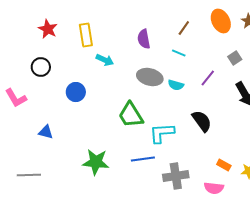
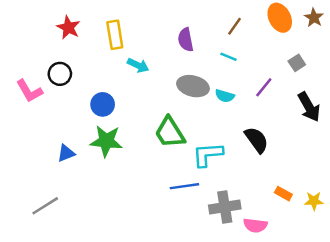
pink L-shape: (16, 98) -> (29, 91), moved
blue triangle: (46, 132) -> (66, 153), turned -35
green star: (96, 162) -> (106, 141), moved
gray line: (29, 175) -> (45, 206), turned -30
pink semicircle: (214, 188) -> (255, 225), moved

